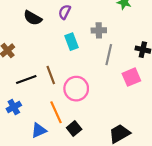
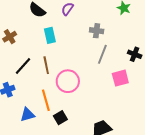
cyan rectangle: (71, 42) -> (50, 35), moved
black line: (26, 80) -> (23, 66), turned -36

